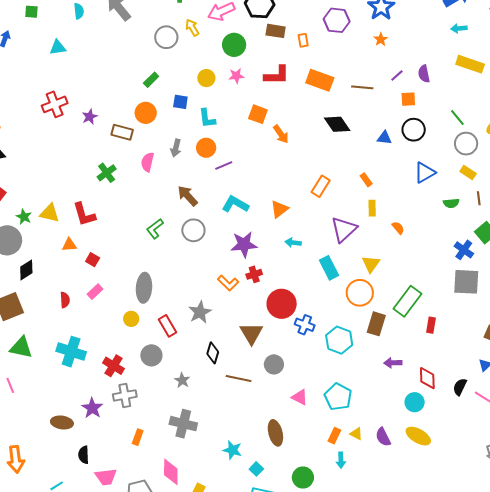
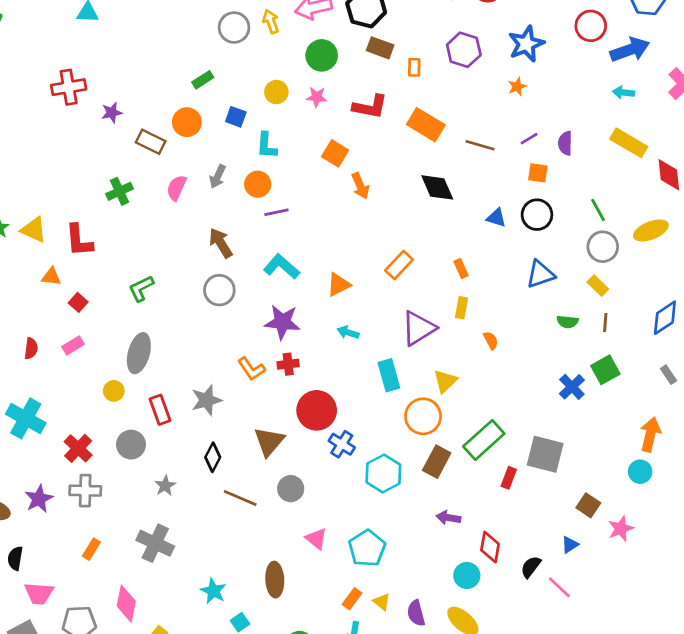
green L-shape: (155, 229) -> (141, 288), moved
gray square: (466, 282) -> (545, 454), moved

